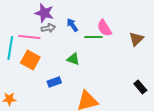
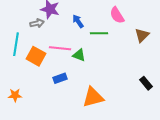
gray arrow: (48, 28) -> (37, 23), moved
pink semicircle: (104, 28) -> (117, 15), moved
pink line: (29, 37) -> (60, 48), moved

